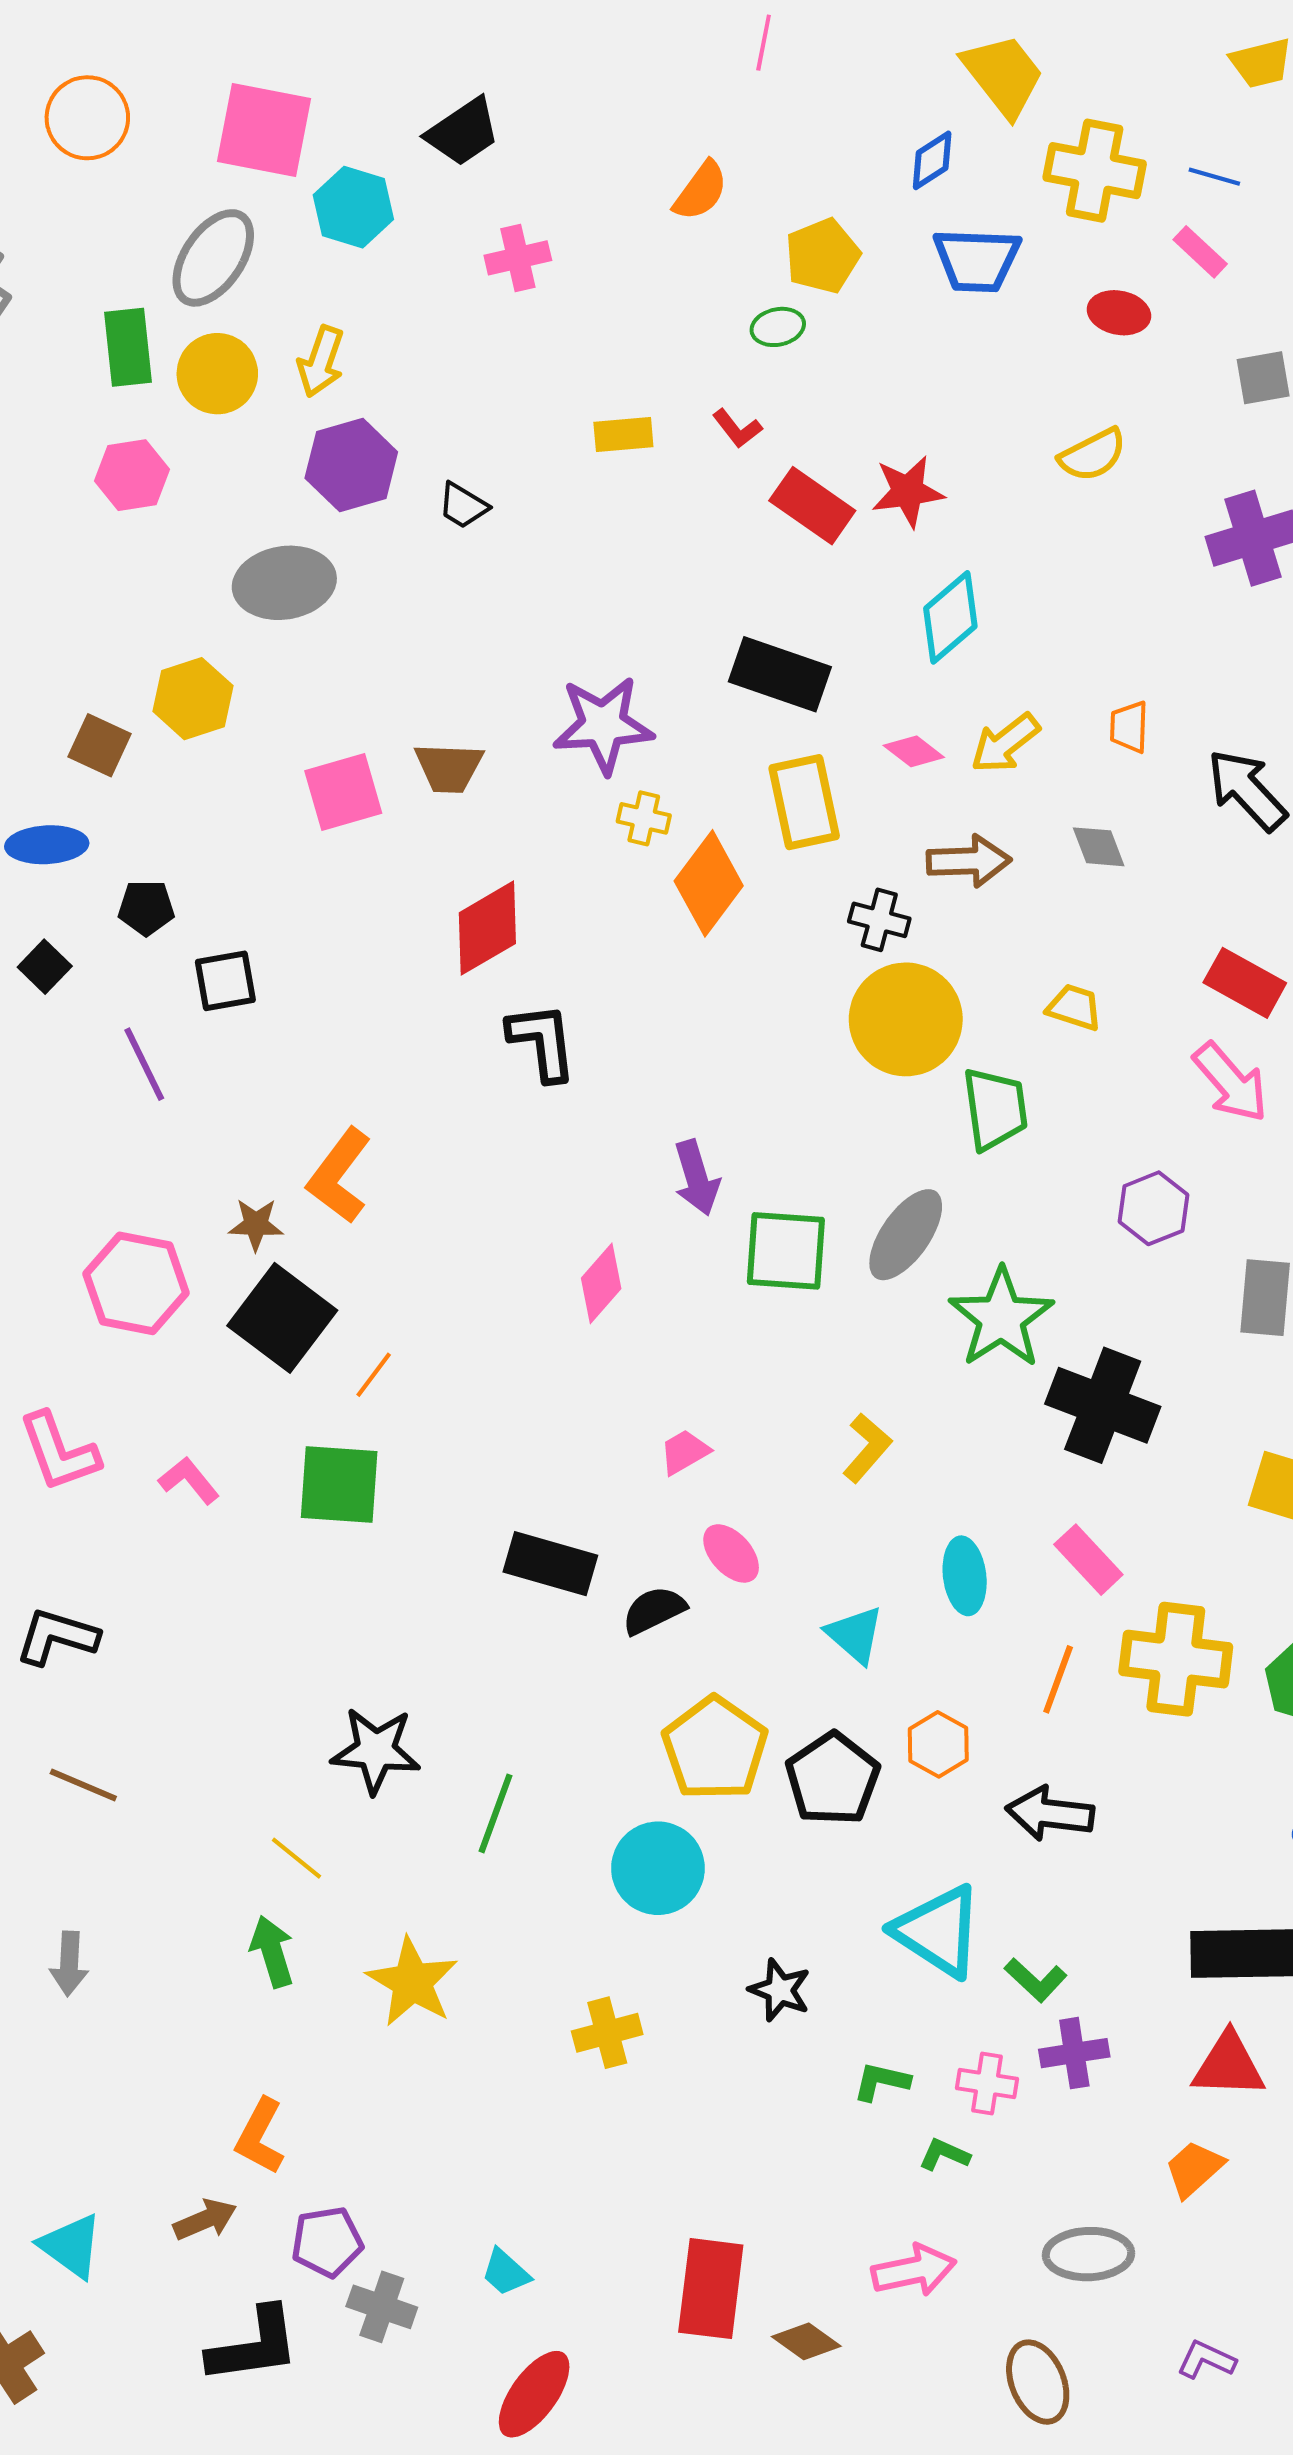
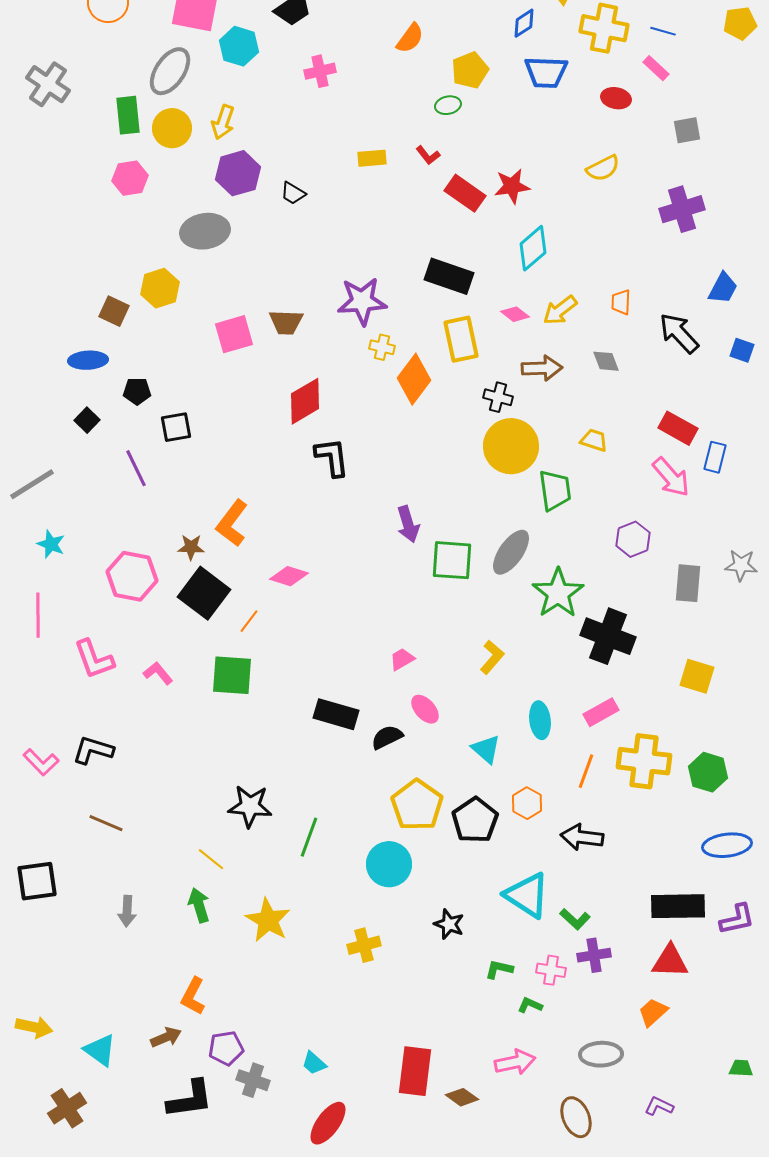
pink diamond: (601, 1283) -> (289, 576), moved, turned 66
pink rectangle: (1088, 1560) -> (601, 712), turned -76
gray arrow: (69, 1964) -> (127, 911), moved

